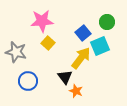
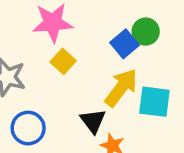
green circle: (107, 22) -> (146, 32), moved
cyan square: (100, 46) -> (154, 102), moved, turned 30

